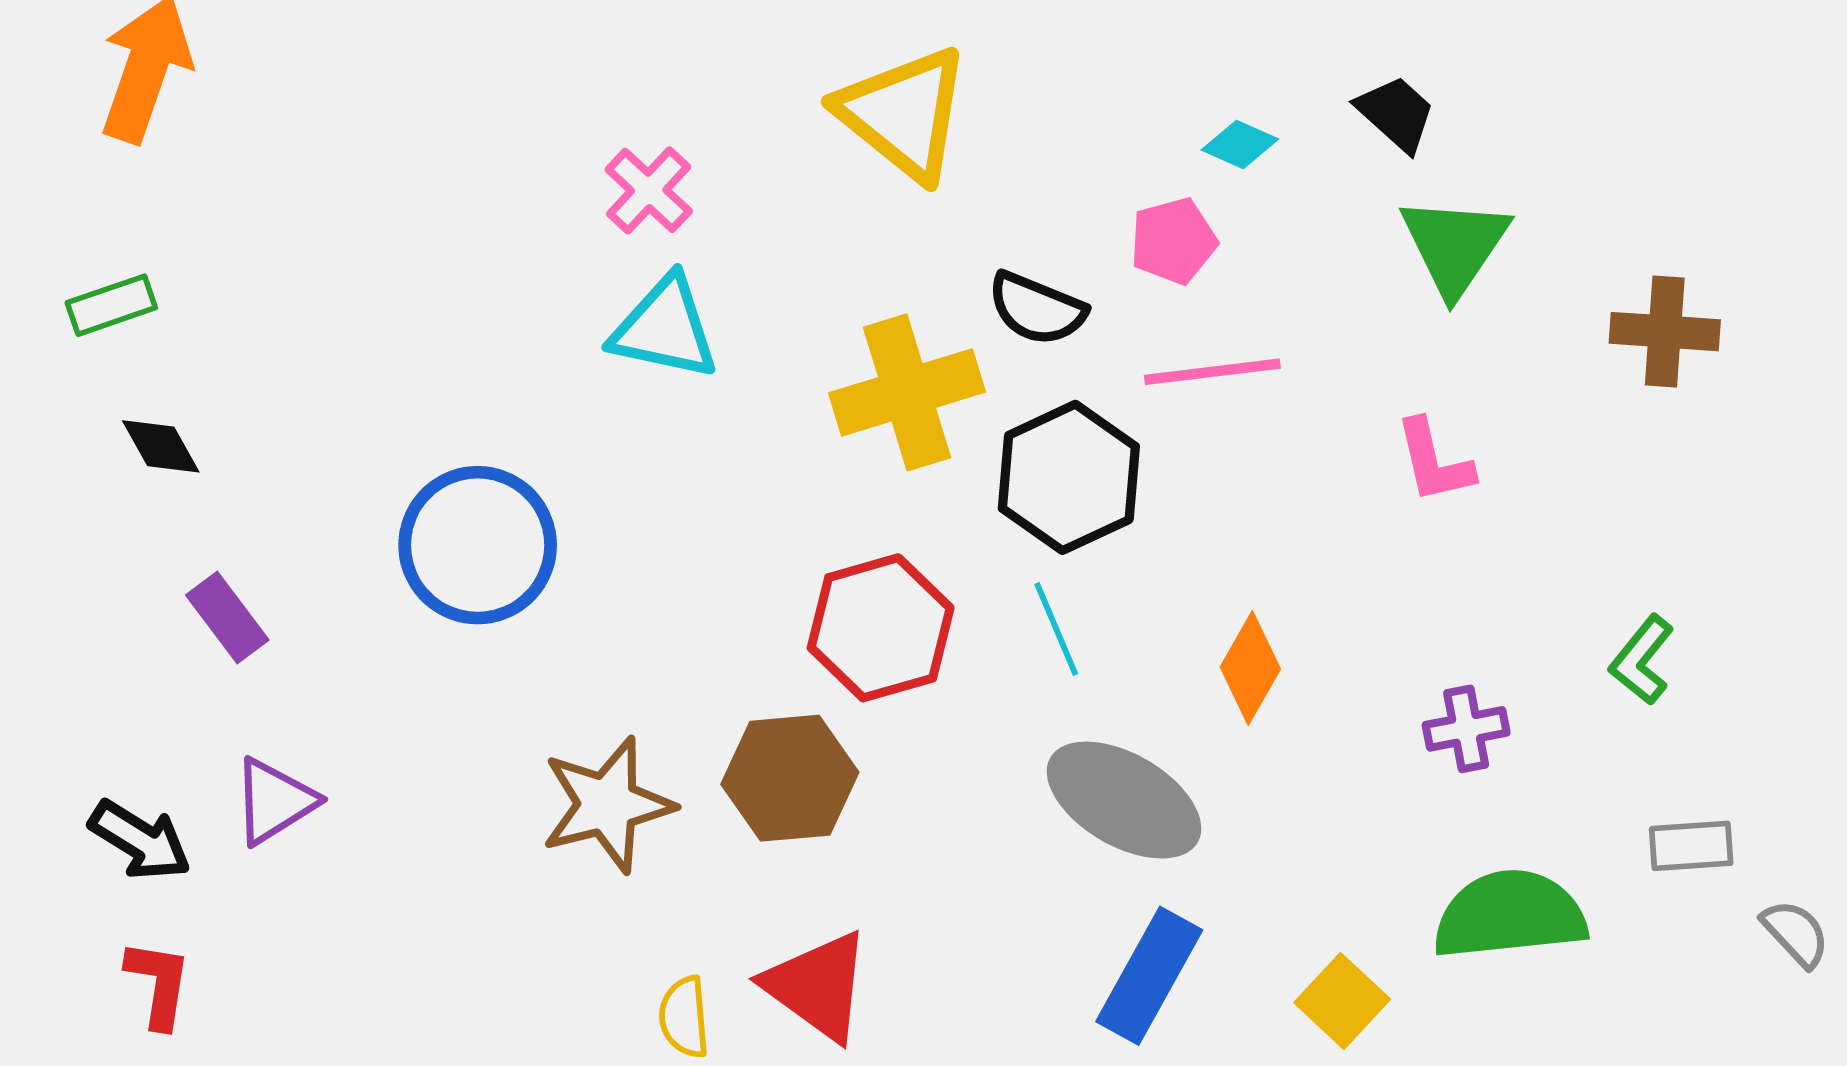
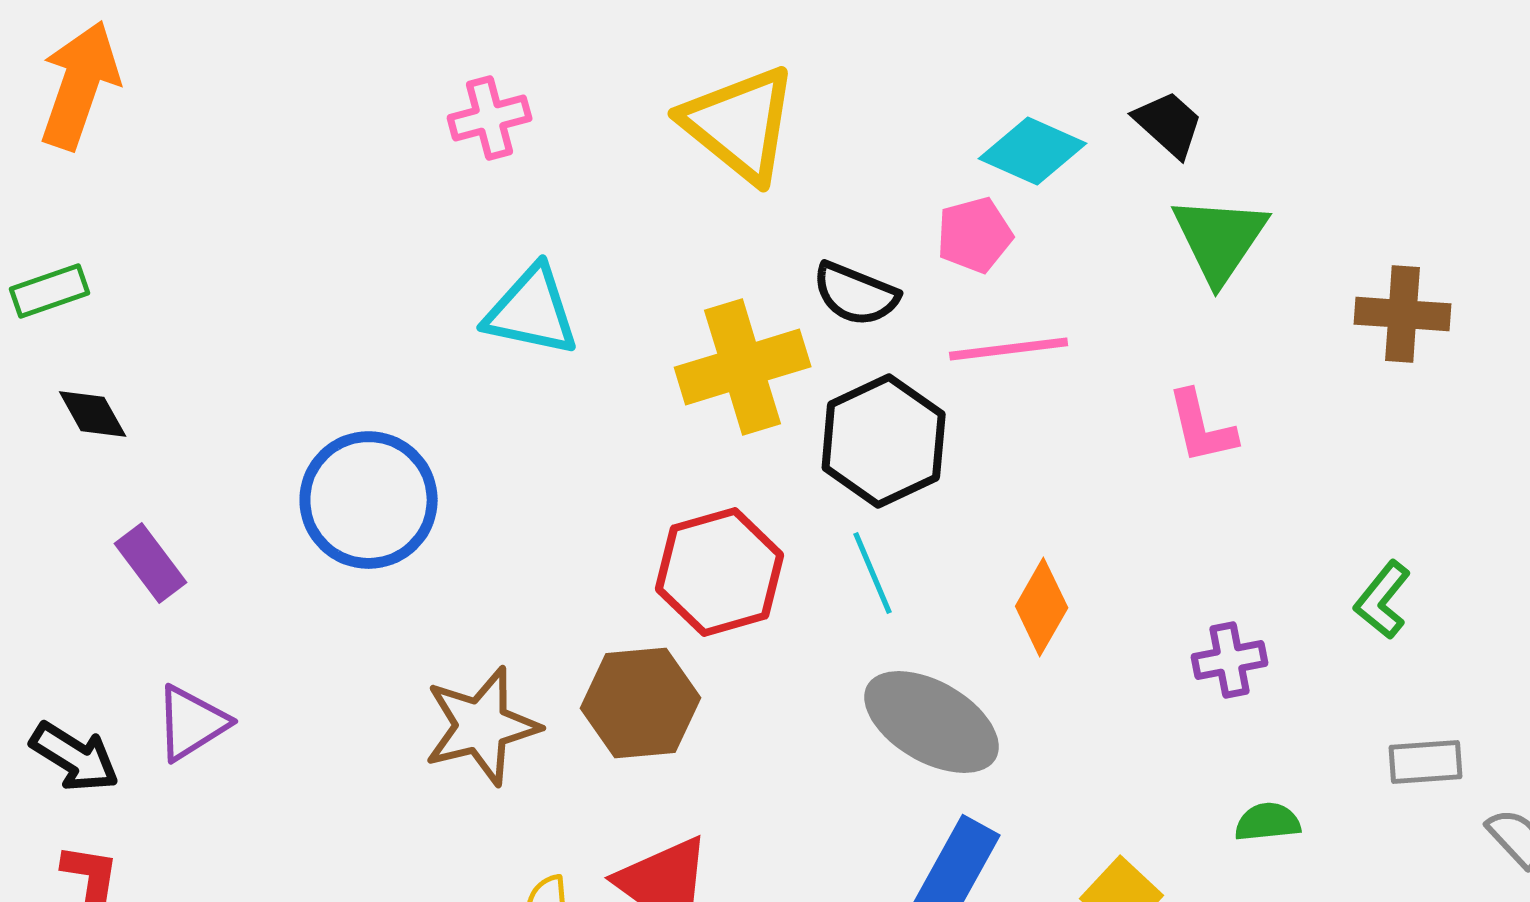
cyan diamond: (1240, 144) -> (1033, 151), size x1.6
pink cross: (649, 190) -> (490, 118), moved, turned 32
green semicircle: (1510, 915) -> (1268, 822), size x0.5

